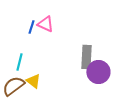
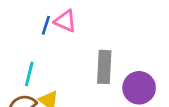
gray rectangle: (86, 57) -> (104, 67), moved

